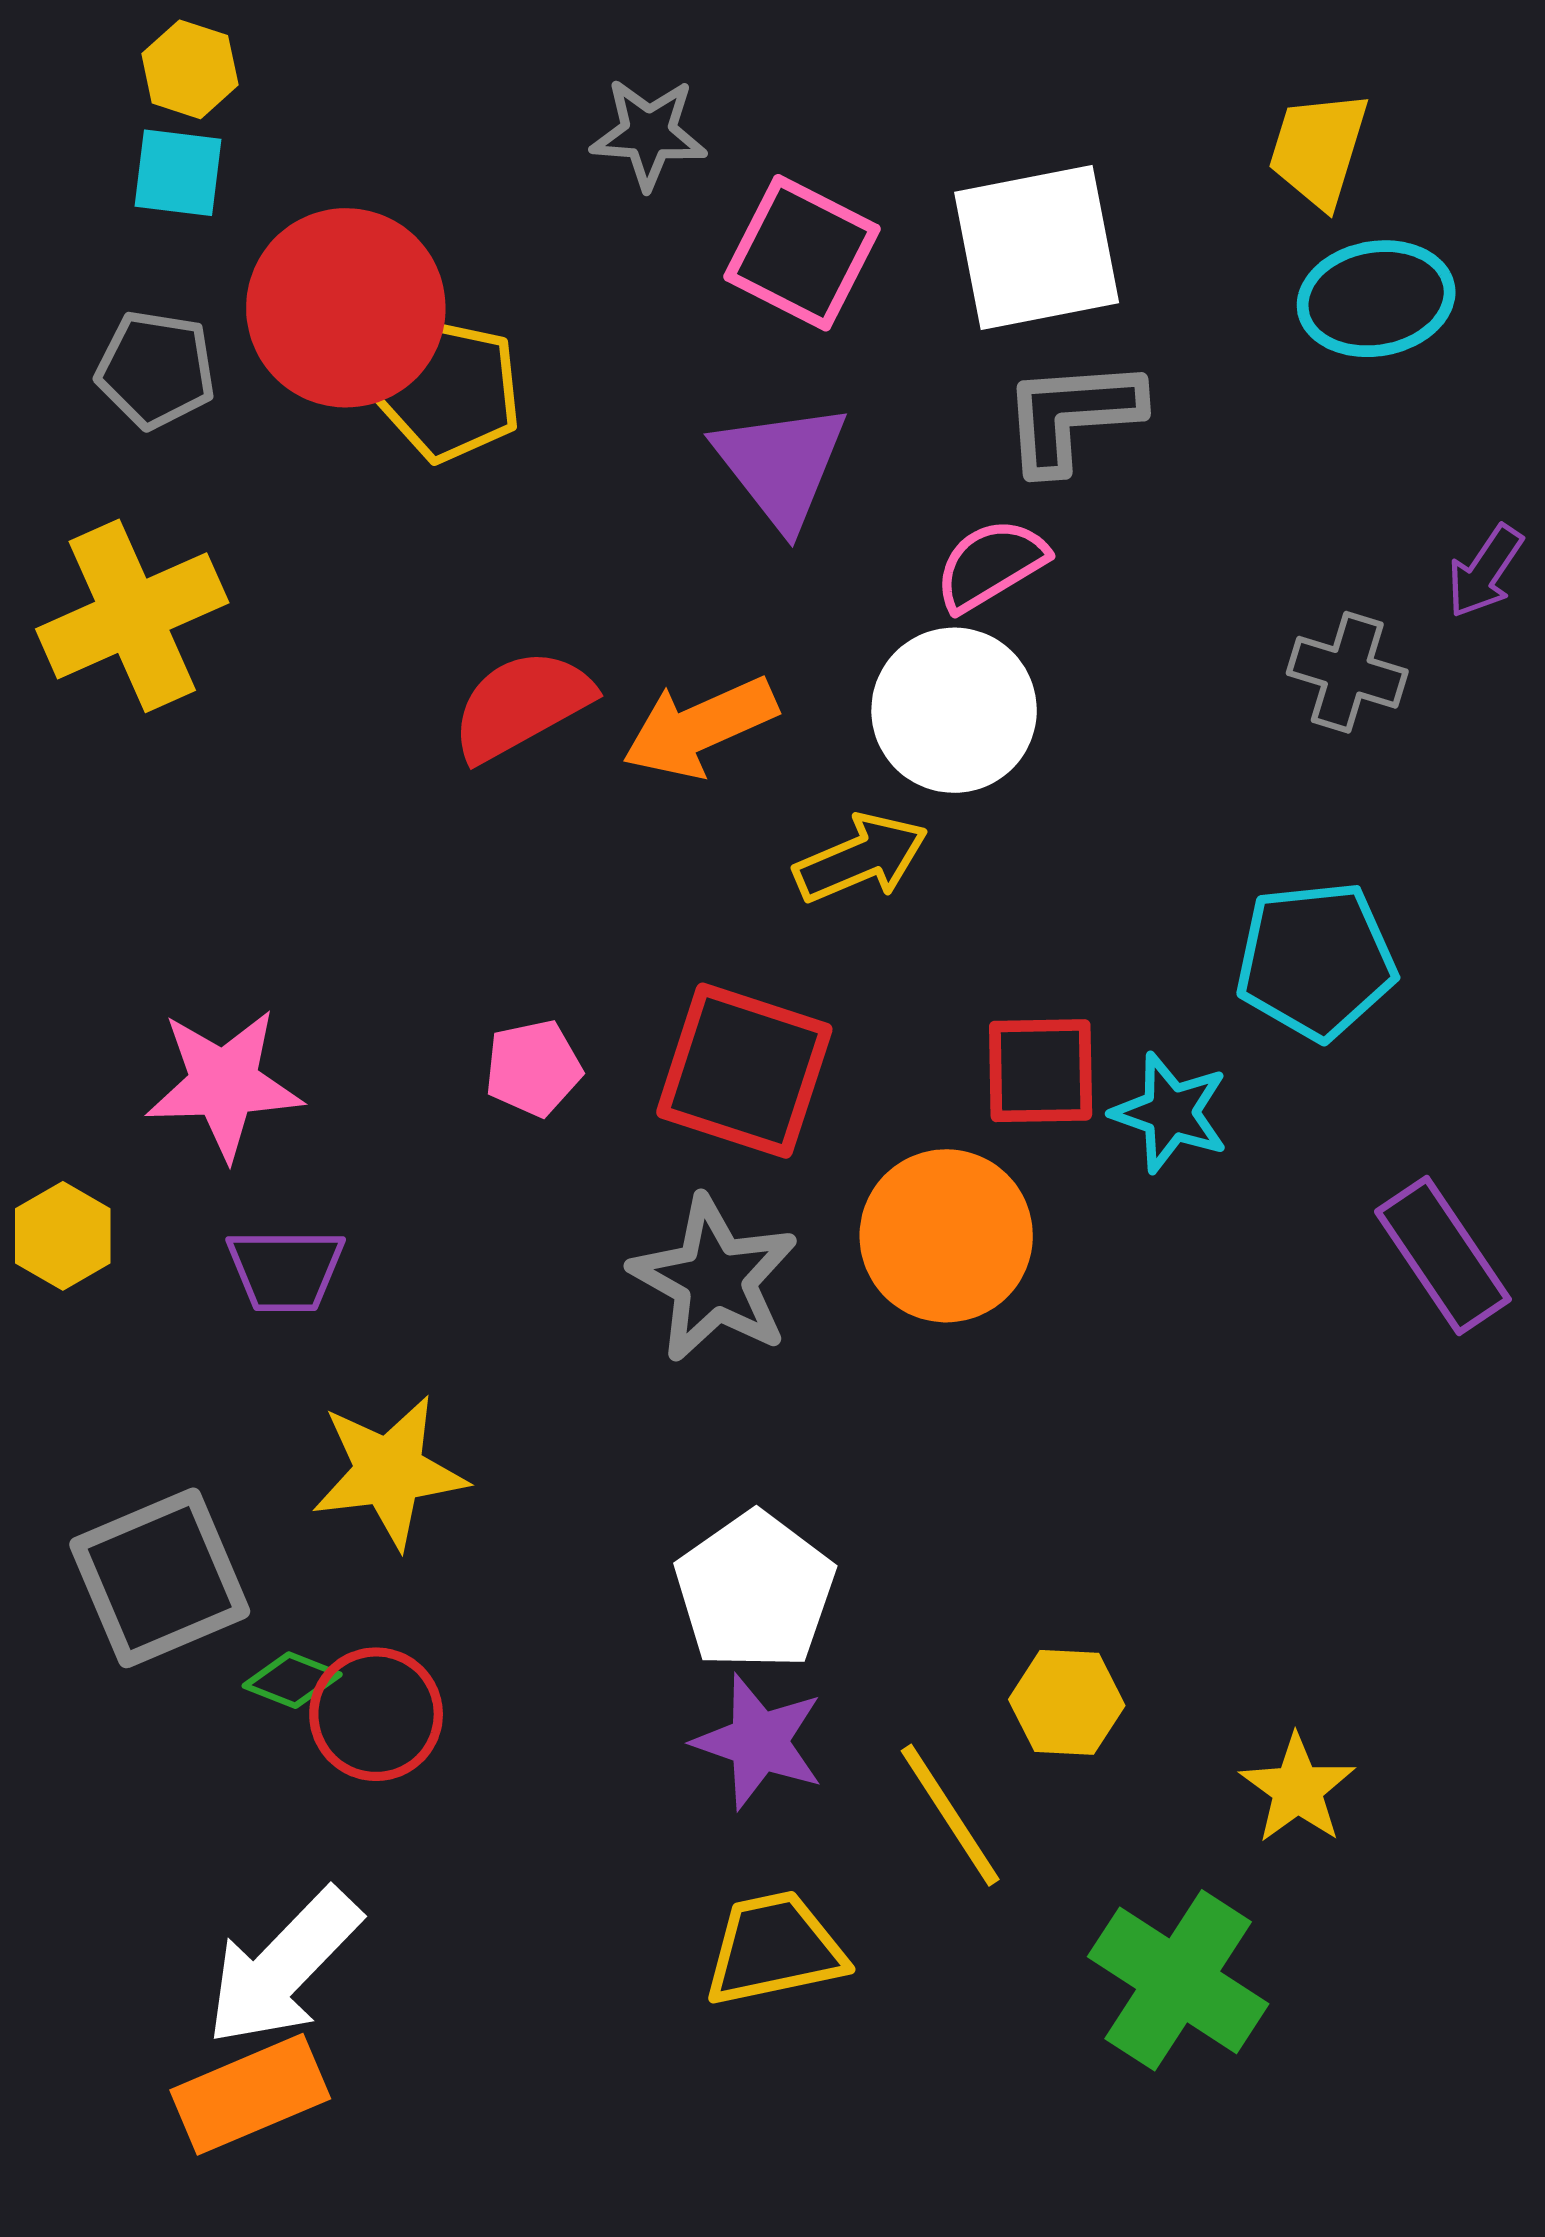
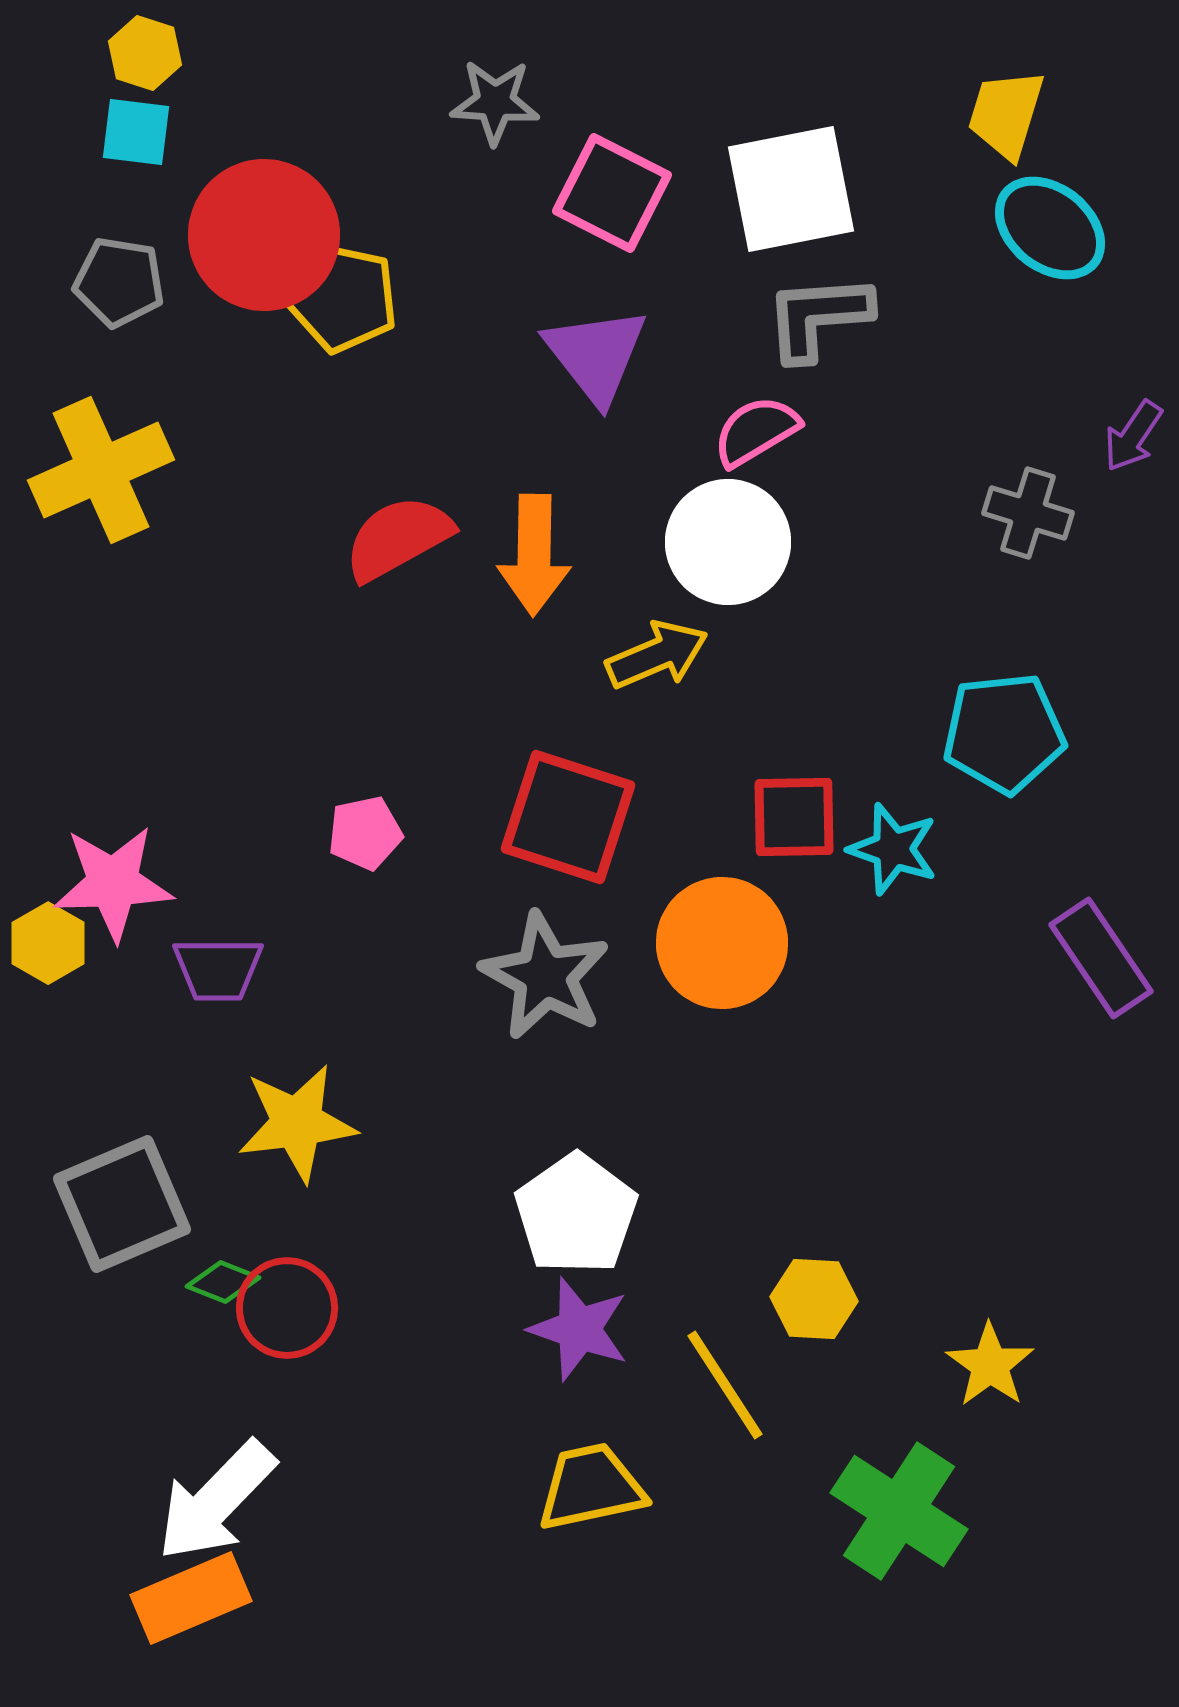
cyan ellipse: (1376, 299) -> (1050, 228), turned 49
orange arrow: (700, 727) -> (534, 555), turned -65
pink pentagon: (533, 1068) -> (365, 833), moved
pink star: (224, 1084) -> (113, 883), moved

